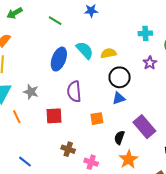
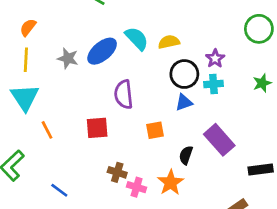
cyan cross: (145, 33) -> (213, 84), moved
blue ellipse: (59, 59) -> (102, 51), turned 30
purple star: (150, 63) -> (215, 58), moved
gray star: (31, 92) -> (68, 58), moved
orange star: (129, 159) -> (171, 183), moved
pink cross: (91, 162) -> (137, 187), moved

